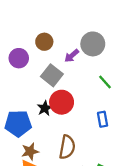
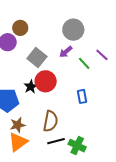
brown circle: (44, 42) -> (20, 28), moved
purple arrow: (72, 56) -> (66, 52), moved

